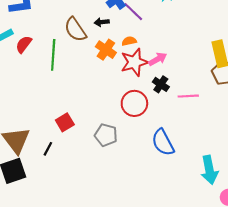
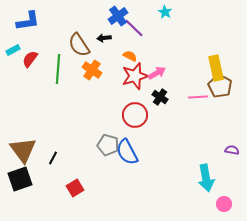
orange semicircle: (129, 41) -> (130, 56), turned 40
orange cross: (106, 50) -> (92, 70), moved
pink line: (188, 96) -> (198, 97), moved
red square: (65, 122) -> (75, 188), moved
blue semicircle: (163, 142) -> (127, 152), moved

